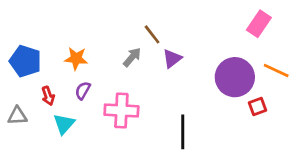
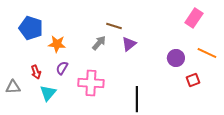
brown line: (152, 34) -> (114, 26), turned -35
blue pentagon: (25, 61) -> (31, 28), moved
purple circle: (235, 77) -> (176, 58), size x0.6

